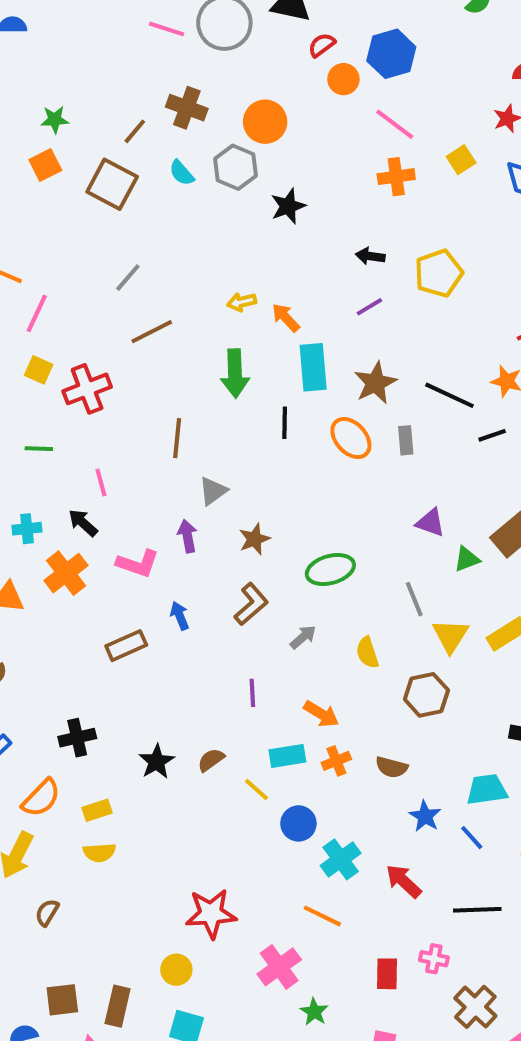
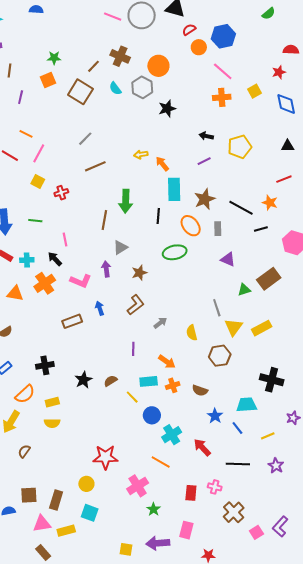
green arrow: (235, 373) -> (126, 201), moved
red cross: (87, 389) -> (61, 193), size x0.6
purple triangle: (431, 523) -> (228, 259), moved
green ellipse: (330, 570) -> (175, 252), moved

